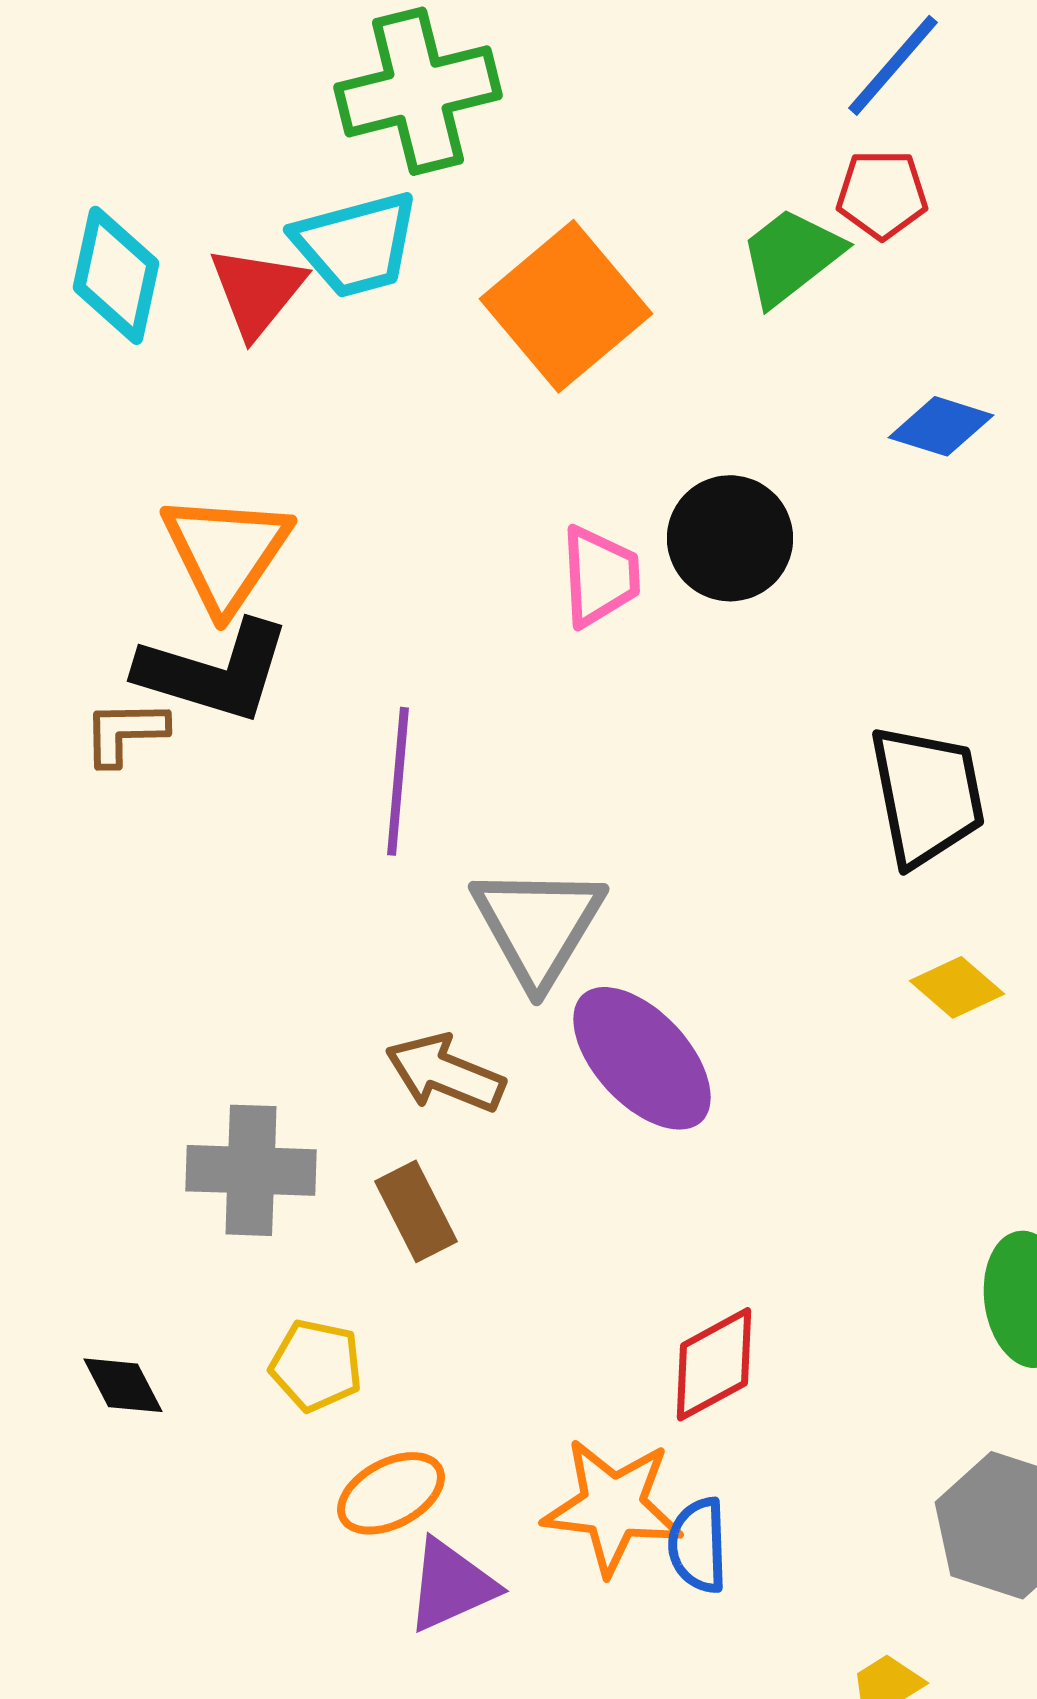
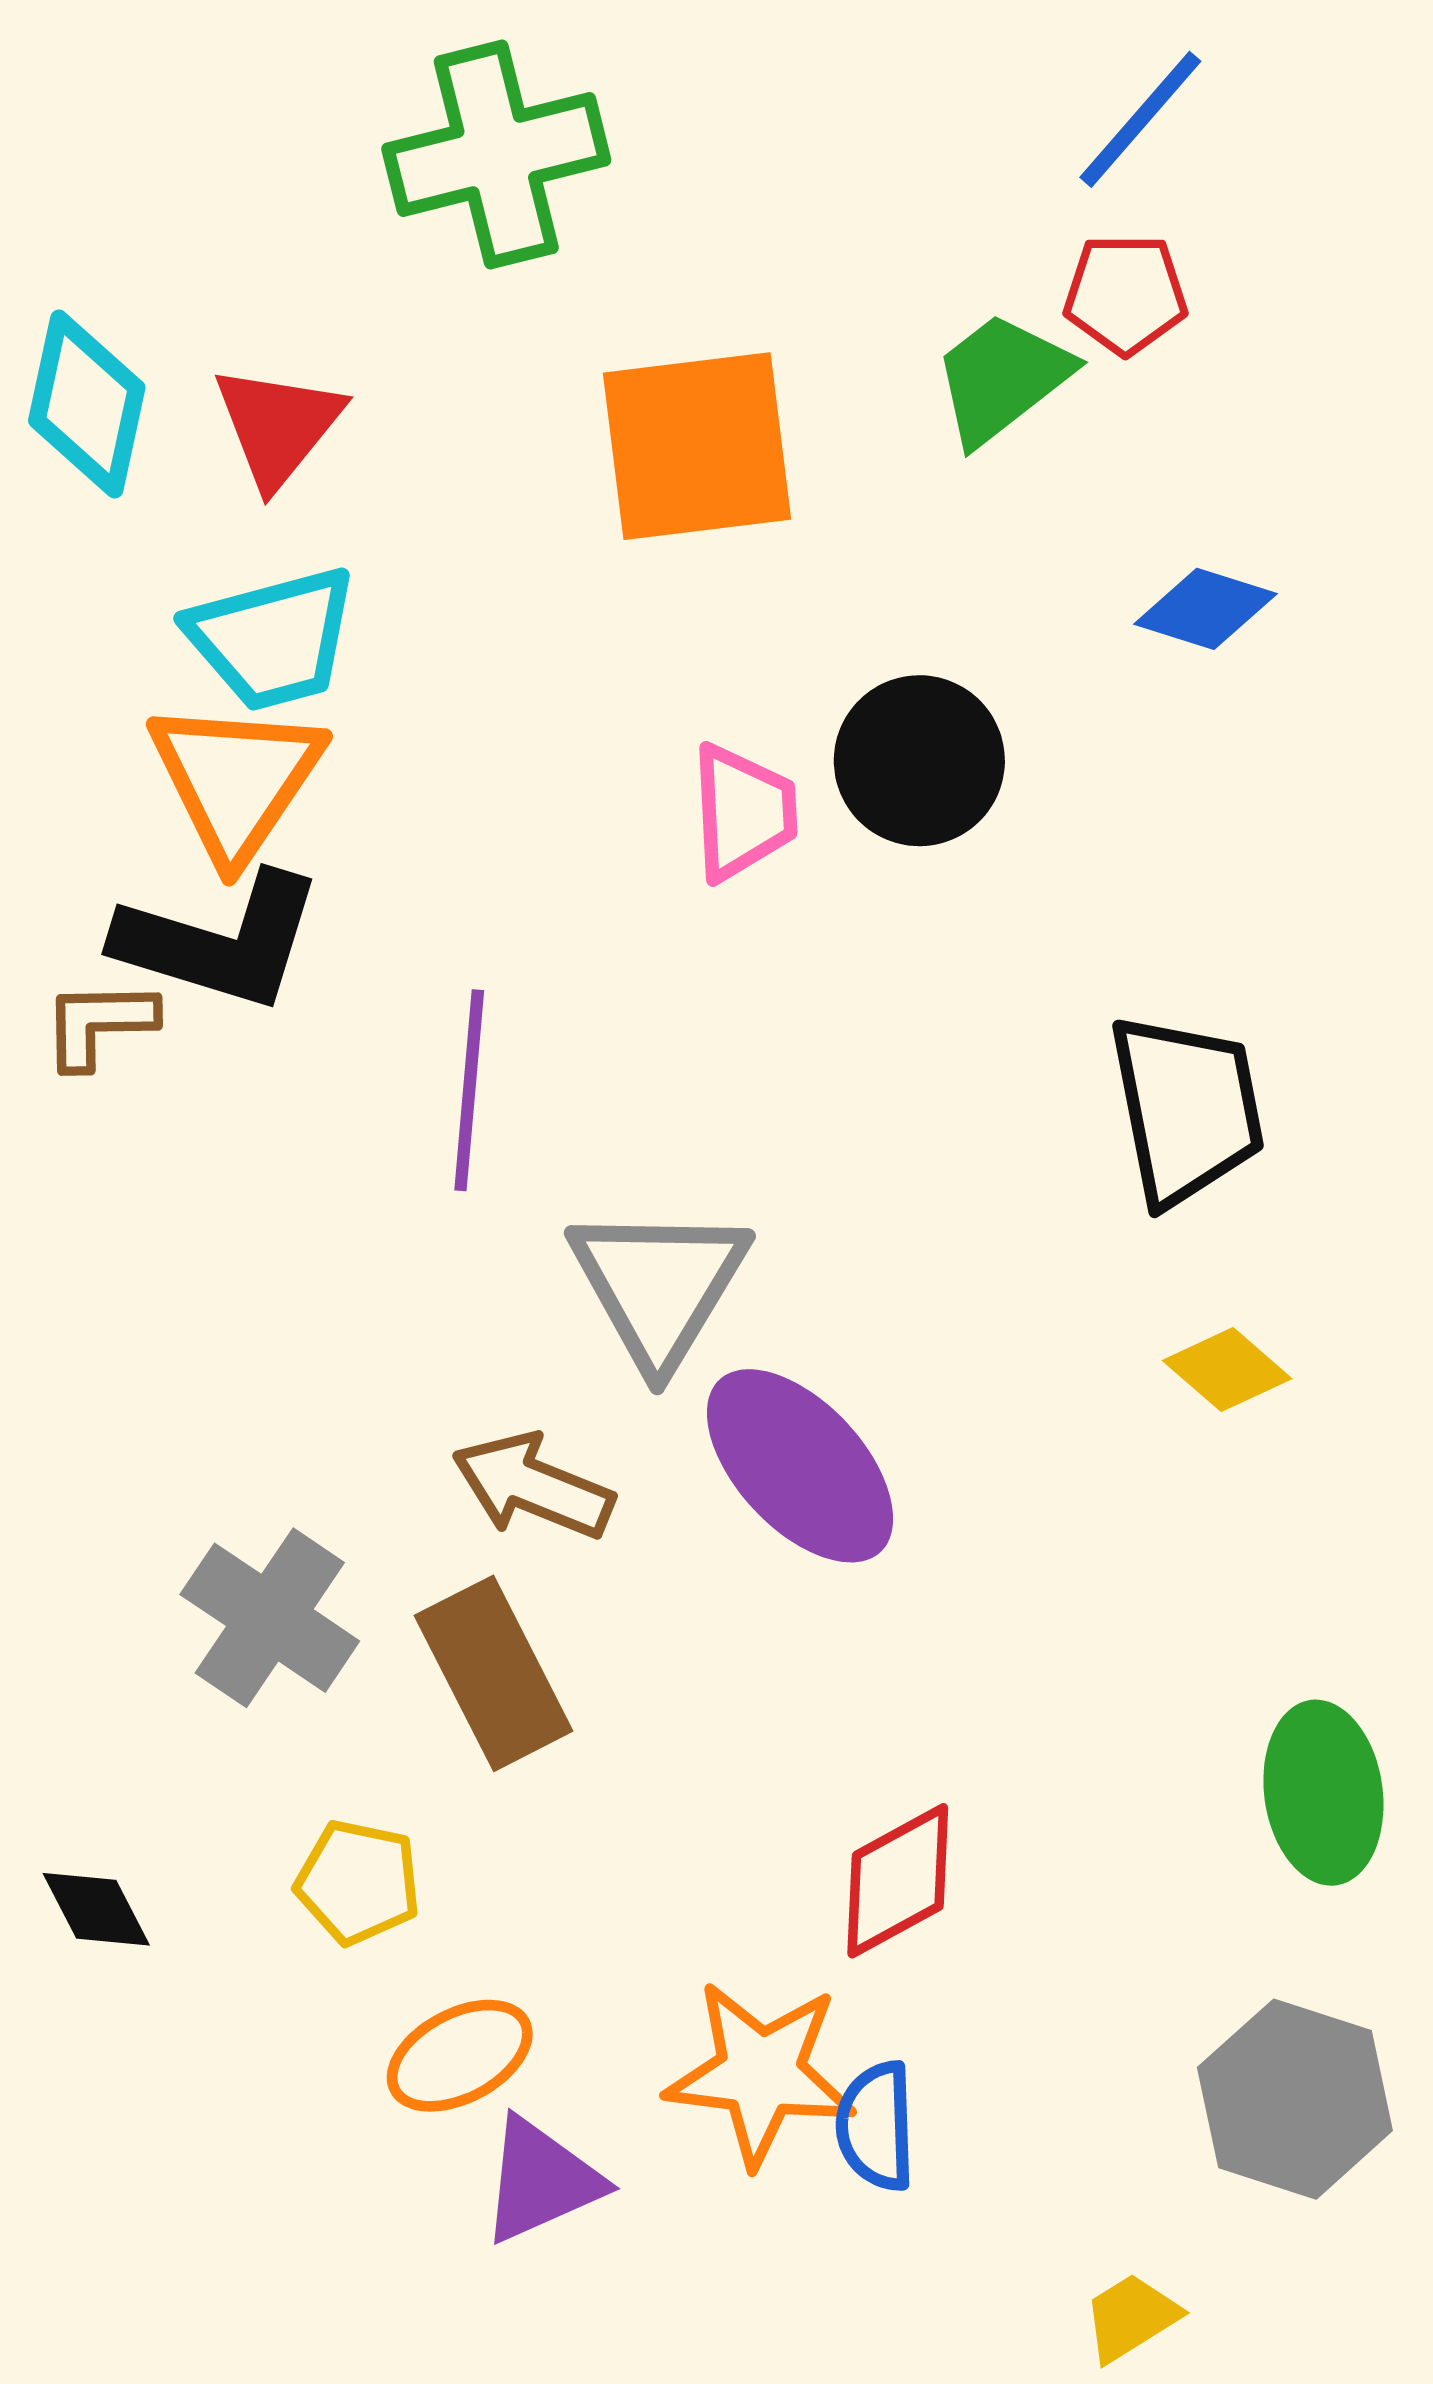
cyan trapezoid: (356, 244) -> (273, 639), moved
orange square: (566, 306) -> (697, 446), turned 33
gray cross: (251, 1170) -> (270, 1618), turned 32
brown rectangle: (416, 1211) -> (494, 1673), size x1.4

